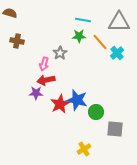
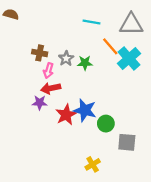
green star: (79, 36) -> (85, 63), moved
brown cross: (17, 41) -> (40, 53), moved
cyan cross: (117, 53) -> (129, 58), size x1.5

